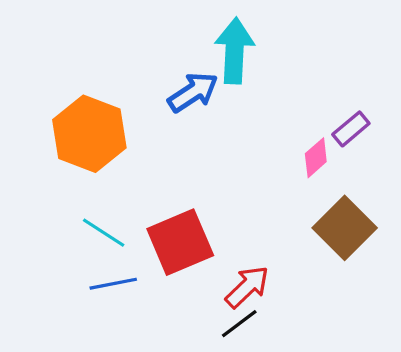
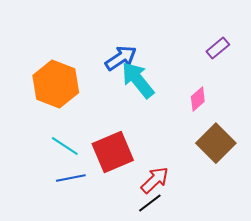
cyan arrow: (234, 51) -> (138, 80), moved, turned -42
purple rectangle: (351, 129) -> (218, 48), moved

